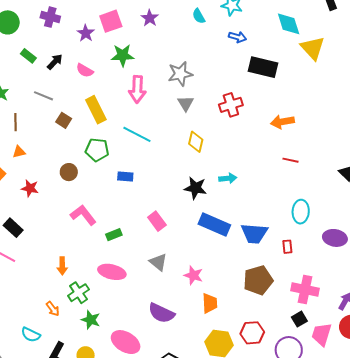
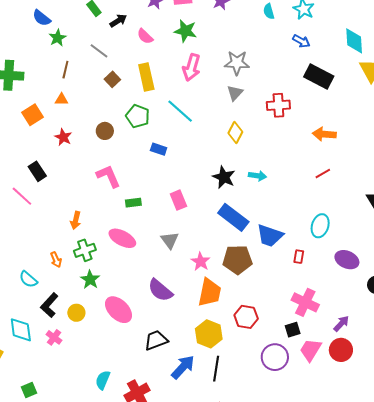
red line: (291, 160) -> (323, 173), turned -56
brown pentagon: (258, 280) -> (237, 260), moved
orange trapezoid: (210, 303) -> (210, 292), size x1.4
red hexagon: (252, 333) -> (246, 317), moved

